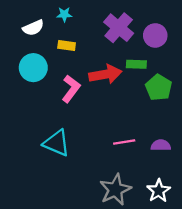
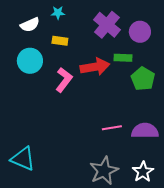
cyan triangle: (57, 143) -> (23, 159), moved
purple semicircle: (161, 145) -> (145, 131), size x1.5

